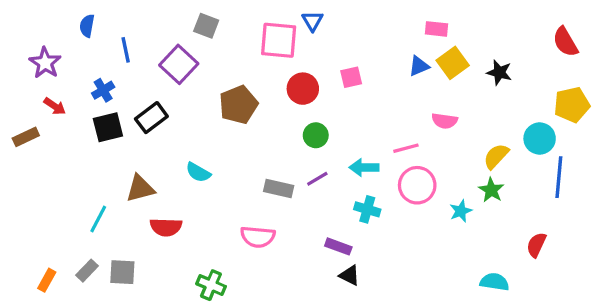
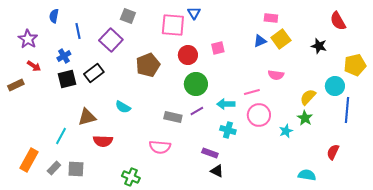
red semicircle: (565, 42) -> (338, 21), moved
black star: (499, 72) -> (319, 46), moved
green circle: (316, 135) -> (196, 84), size x1.5
orange rectangle: (47, 280) -> (29, 160), moved, size x1.6

